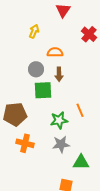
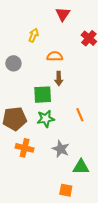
gray circle: (36, 69) -> (13, 63), moved
green star: (59, 120) -> (46, 119), moved
gray star: (61, 144) -> (61, 149), turned 30

